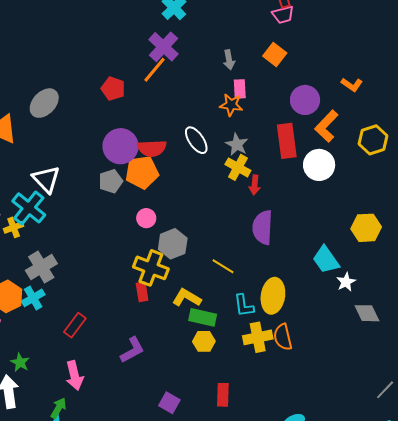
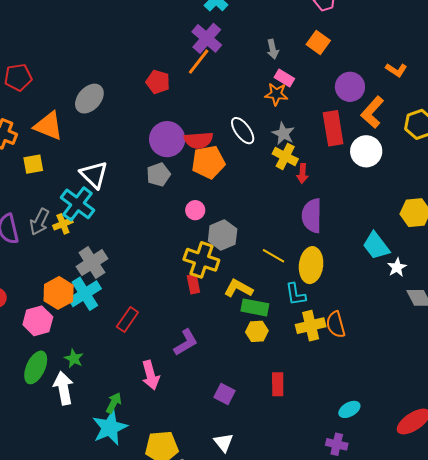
pink rectangle: (240, 89) -> (284, 78), turned -54
orange pentagon: (142, 172) -> (208, 162), moved
yellow ellipse: (273, 296) -> (311, 265), moved
cyan cross: (33, 298) -> (85, 294), size x1.4
pink arrow: (74, 375) -> (151, 375), moved

